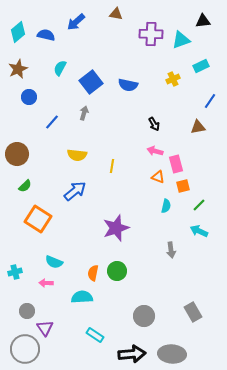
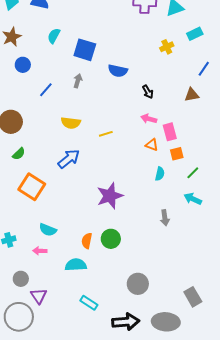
blue square: (91, 82) -> (85, 50), turned -35
blue semicircle: (128, 85) -> (118, 71), moved
yellow line: (112, 166) -> (106, 134), turned 64
gray rectangle: (193, 312) -> (193, 297), moved

